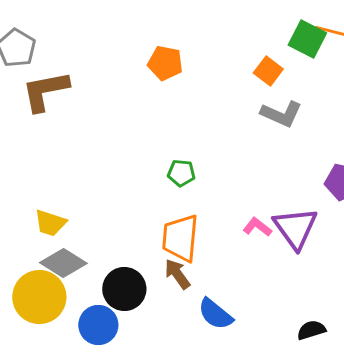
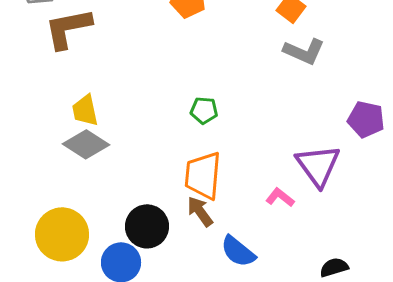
yellow trapezoid: (50, 223) -> (85, 110), moved, turned 60
pink L-shape: (257, 227) -> (280, 197), moved
gray diamond: (63, 263) -> (86, 144), moved

